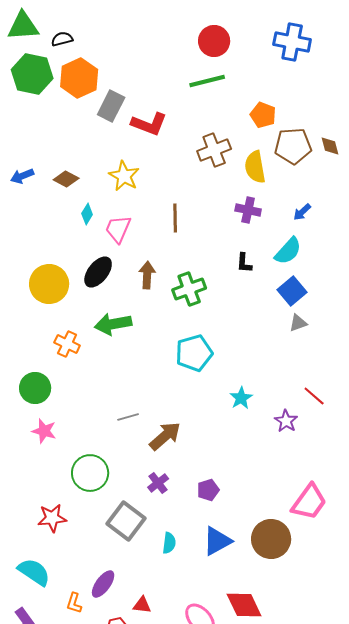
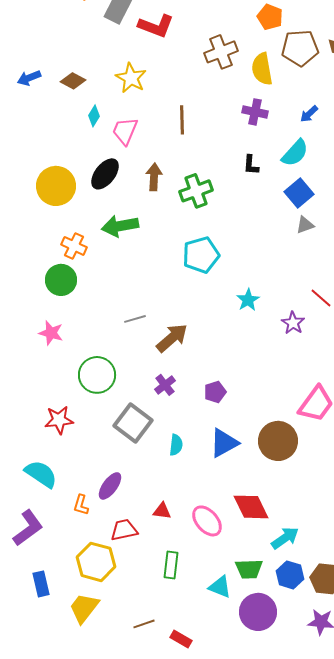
green circle: (35, 388) -> (61, 280), moved
red triangle: (142, 605) -> (162, 511), moved

